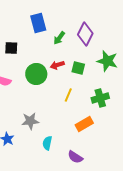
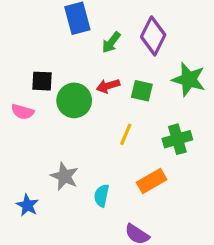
black square: (11, 48) -> (42, 81), moved
gray star: (30, 121) -> (64, 176), turned 30
cyan semicircle: (47, 143) -> (102, 196), moved

